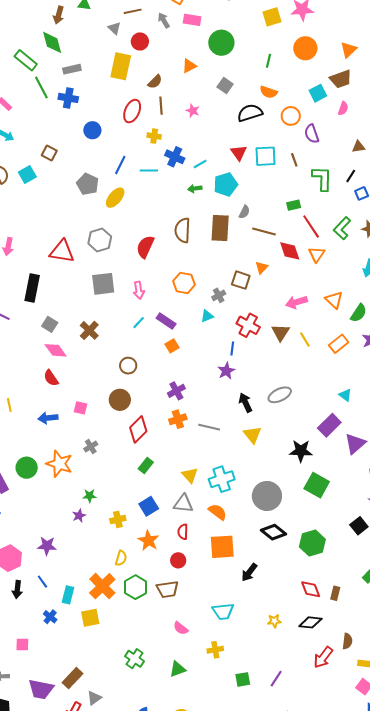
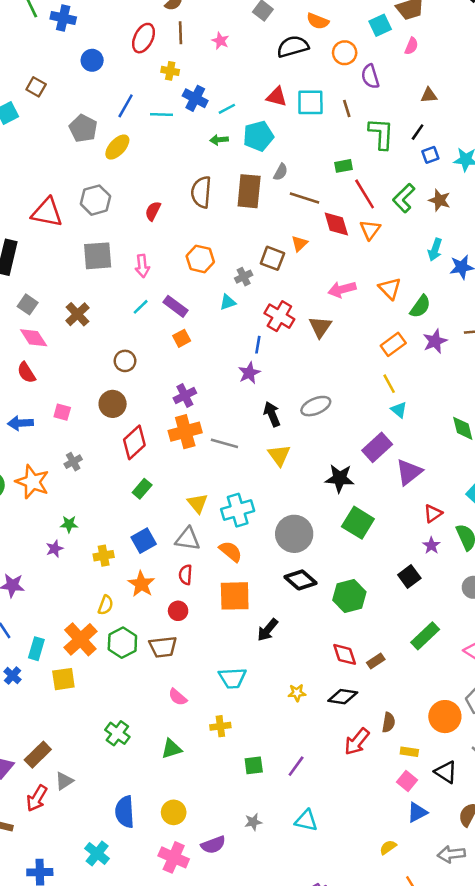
red triangle: (239, 153) -> (277, 97), turned -42
red semicircle: (145, 247) -> (153, 211), size x0.7
yellow line: (305, 340) -> (389, 384), moved
orange cross: (178, 419) -> (185, 432), size x1.4
brown rectangle: (335, 593) -> (376, 661), turned 40

